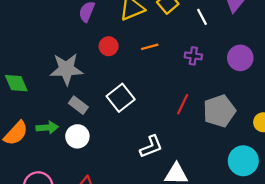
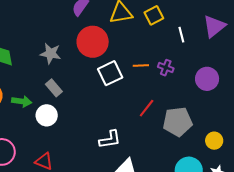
red circle: (109, 46) -> (93, 42), size x1.8
orange line: (150, 47) -> (141, 66), moved
gray star: (66, 69) -> (51, 53), size x0.7
white square: (121, 98) -> (110, 73), moved

